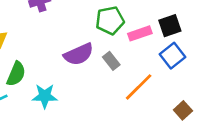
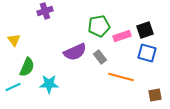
blue square: (172, 56) -> (147, 53), turned -36
orange line: (139, 87) -> (121, 77), turned 60
brown square: (183, 110) -> (155, 95), turned 32

